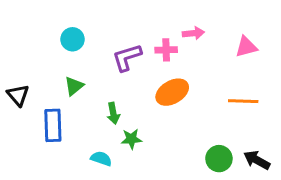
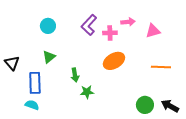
pink triangle: (246, 47) -> (153, 31), moved
purple L-shape: (127, 57) -> (89, 25), moved, turned -30
cyan semicircle: (101, 159) -> (32, 105), moved

